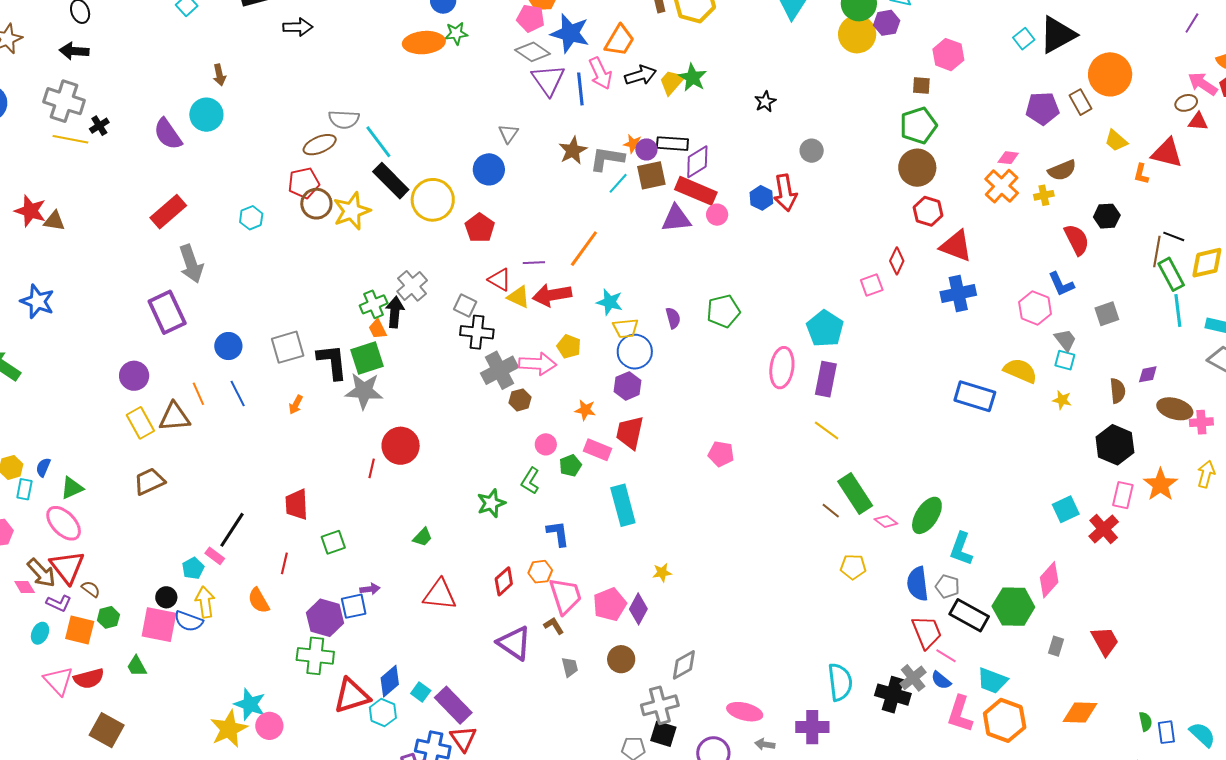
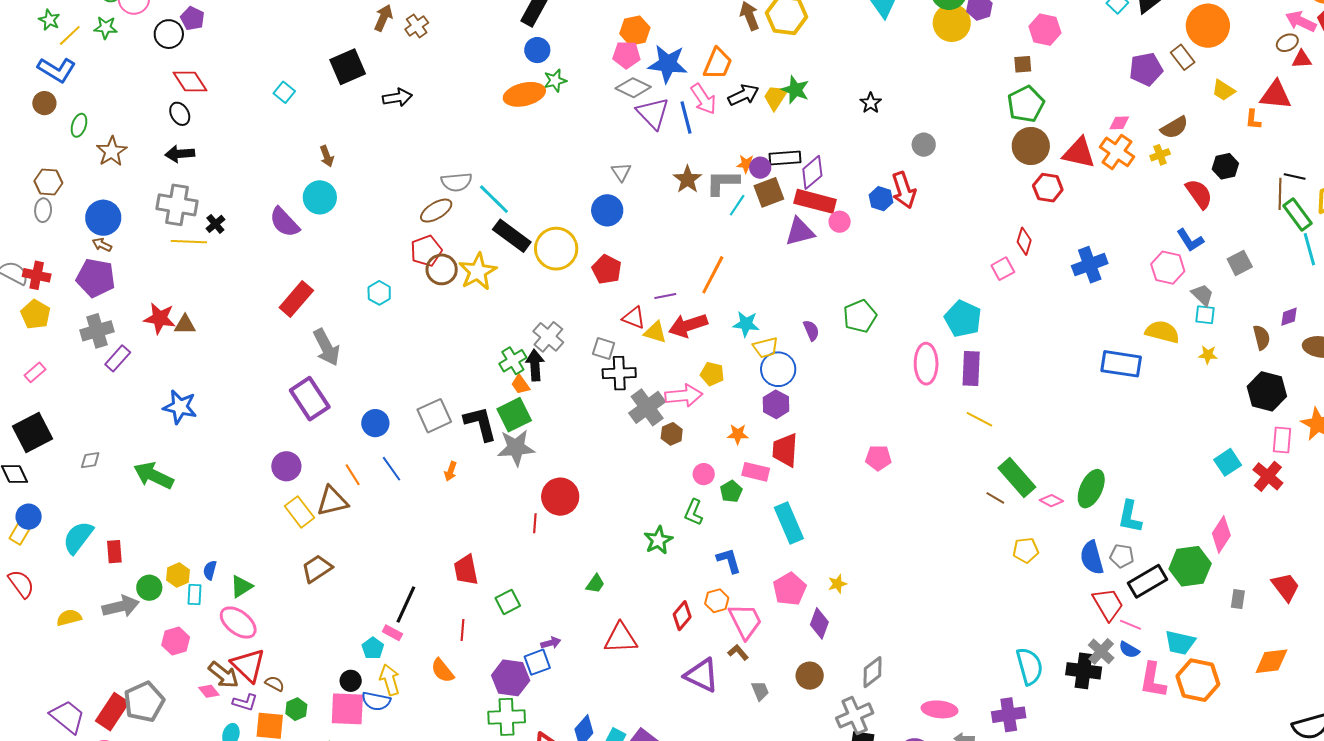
red triangle: (956, 246) -> (1079, 153), moved
pink pentagon: (610, 604) -> (790, 589), moved
black rectangle: (969, 615) -> (1147, 581), turned -51

